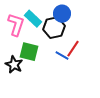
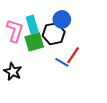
cyan rectangle: (33, 19) -> (32, 25), turned 30
green square: (29, 52) -> (34, 42), moved, turned -30

